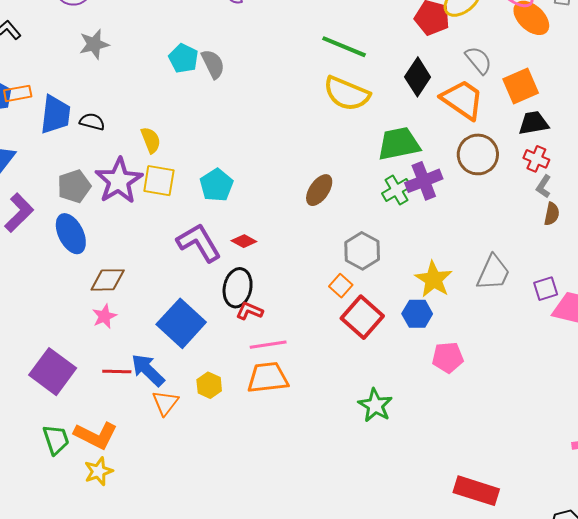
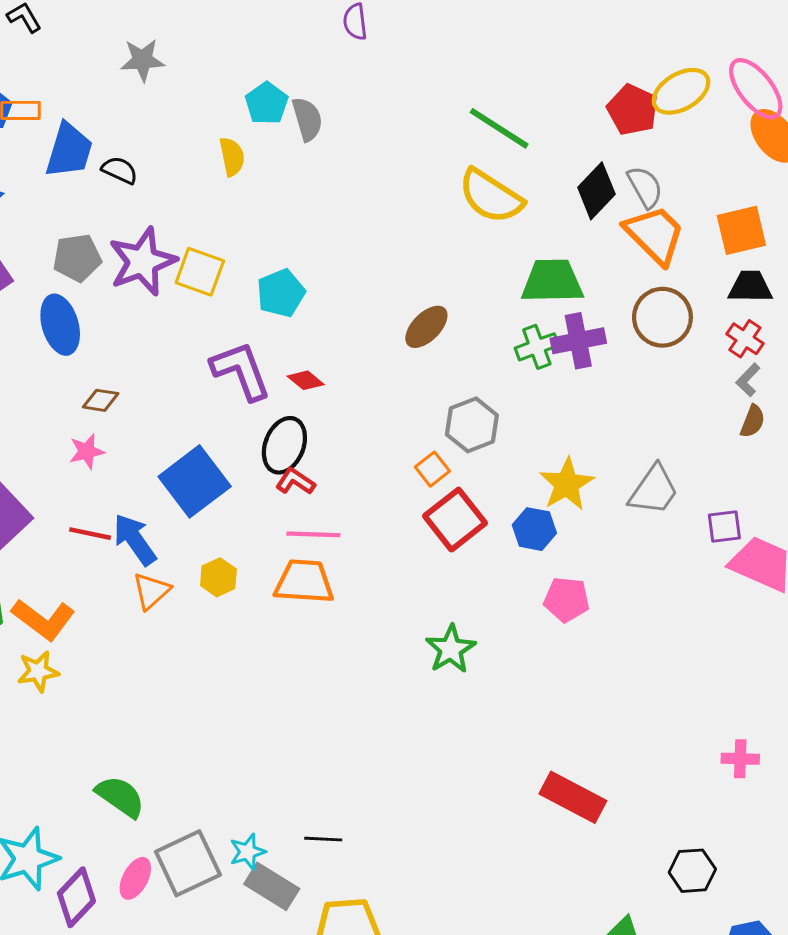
gray semicircle: (478, 60) -> (645, 187), moved
yellow semicircle: (151, 140) -> (232, 157), moved
brown diamond: (108, 280) -> (101, 400), size x0.7

